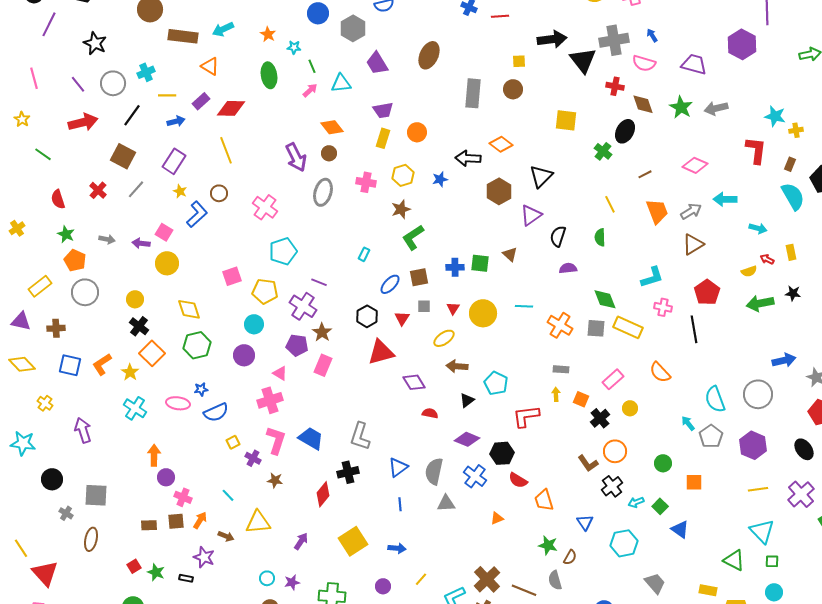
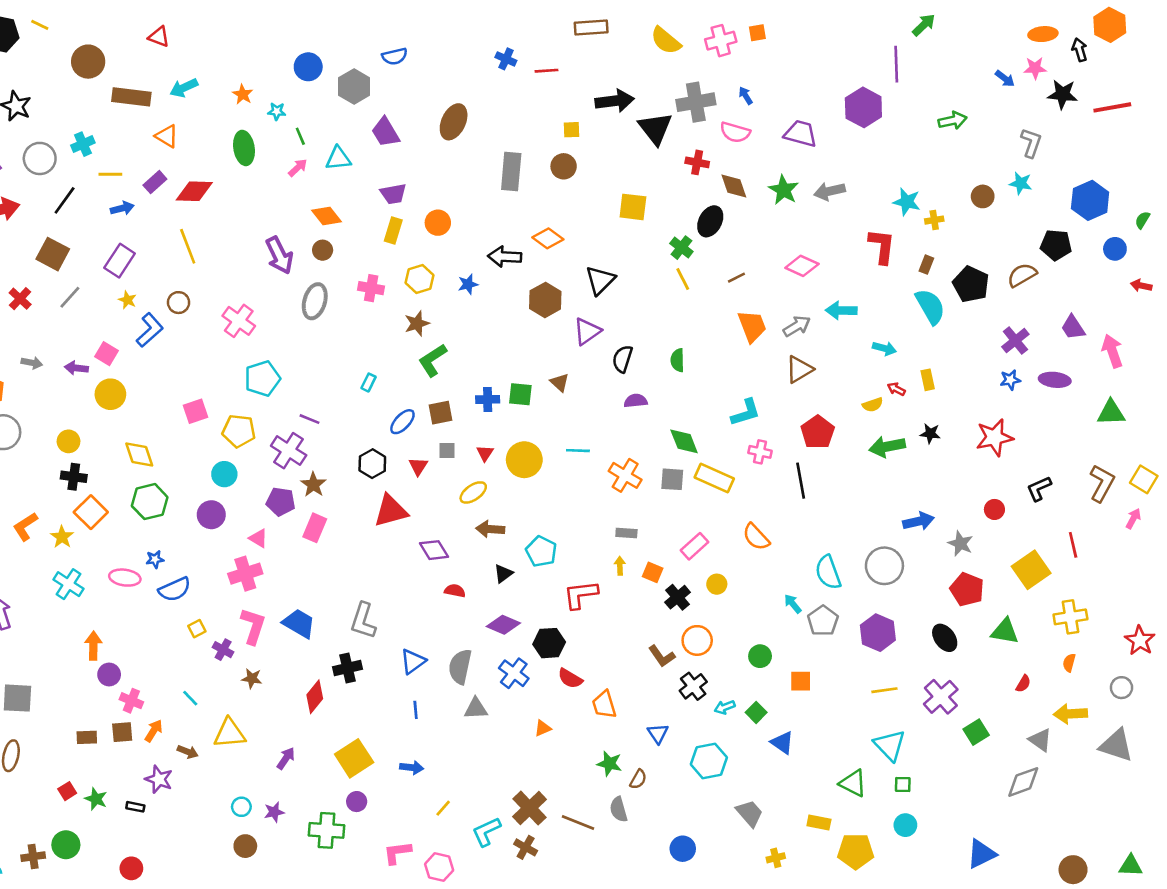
yellow line: (610, 204) -> (683, 279), moved
black cross: (139, 326) -> (74, 477), turned -30
purple circle: (383, 586) -> (357, 802), moved

